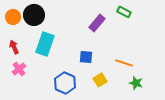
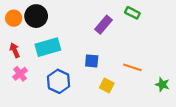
cyan rectangle: (45, 44) -> (48, 47), turned 55
yellow square: (100, 80) -> (107, 86), turned -32
blue hexagon: (65, 83) -> (59, 81), moved
green star: (136, 83) -> (162, 84), moved

